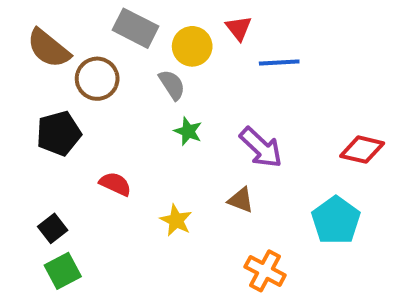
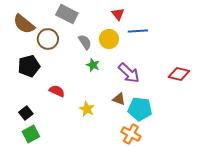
yellow circle: (192, 46) -> (109, 39), moved
cyan pentagon: (336, 220) -> (140, 109), moved, turned -30

